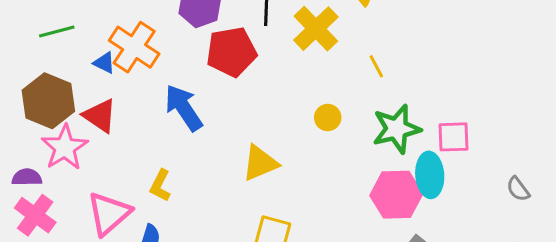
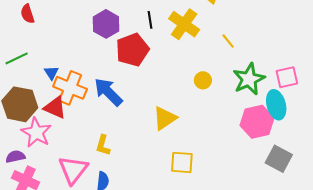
orange cross: (134, 47) -> (70, 88), moved
blue triangle: (104, 63) -> (51, 73), turned 42

